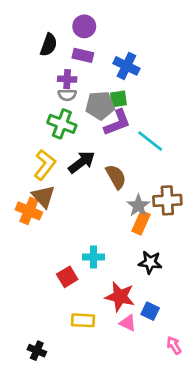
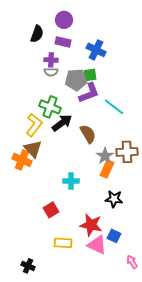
green cross: (62, 124) -> (50, 107), moved
cyan cross: (94, 257) -> (71, 181), moved
pink triangle: (128, 323) -> (97, 245), size x1.5

